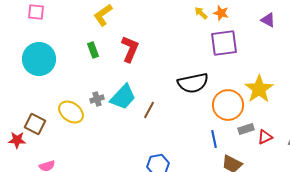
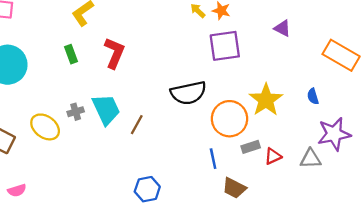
purple triangle: (268, 20) -> (282, 28), moved
cyan trapezoid: (123, 97) -> (106, 109), turned -68

